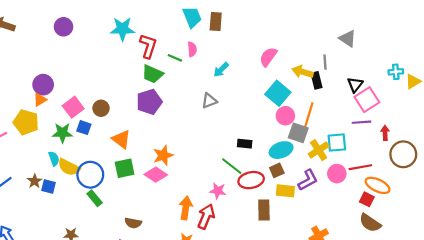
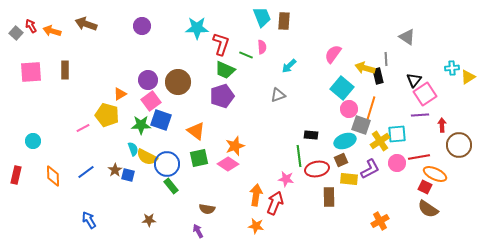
purple circle: (43, 85) -> (148, 80), moved
brown circle: (101, 108) -> (178, 82), moved, size x1.6
blue square: (84, 128) -> (161, 120), size x1.5
green line: (232, 166) -> (299, 156), turned 45

